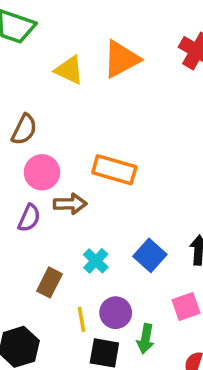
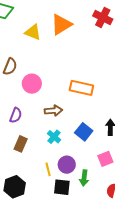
orange rectangle: (114, 170) -> (81, 88), moved
pink circle: (42, 172) -> (32, 84), moved
brown arrow: (70, 204) -> (53, 111), moved
brown rectangle: (49, 282) -> (21, 144), moved

